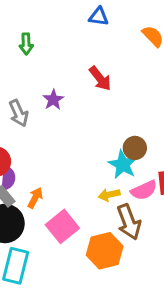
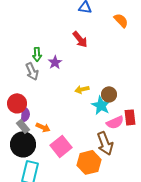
green arrow: (26, 44) -> (37, 54), moved
red arrow: (100, 79) -> (80, 39), moved
yellow arrow: (109, 195) -> (82, 89), moved
orange arrow: (35, 198) -> (43, 127), turned 88

